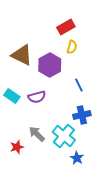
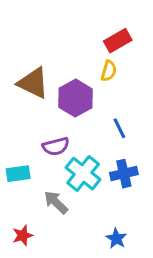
red rectangle: (66, 27) -> (118, 41), moved
cyan rectangle: (12, 96) -> (18, 174), moved, turned -42
cyan cross: (64, 136) -> (83, 174), moved
red star: (17, 147) -> (23, 235), moved

